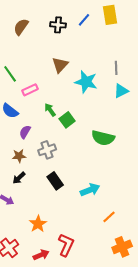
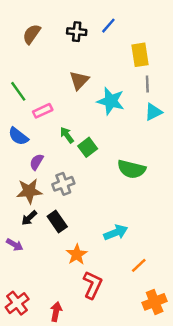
yellow rectangle: (110, 15) -> (140, 55), moved
brown star: (19, 156) -> (29, 191), size x1.5
black rectangle: (55, 181) -> (57, 222), moved
orange star: (38, 224) -> (77, 254), moved
red L-shape: (66, 245) -> (93, 285), moved
red arrow: (41, 255) -> (56, 312), turned -56

